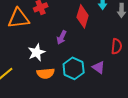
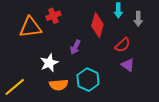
red semicircle: (117, 46) -> (123, 45), moved, turned 42
purple triangle: (99, 67) -> (128, 65), moved

